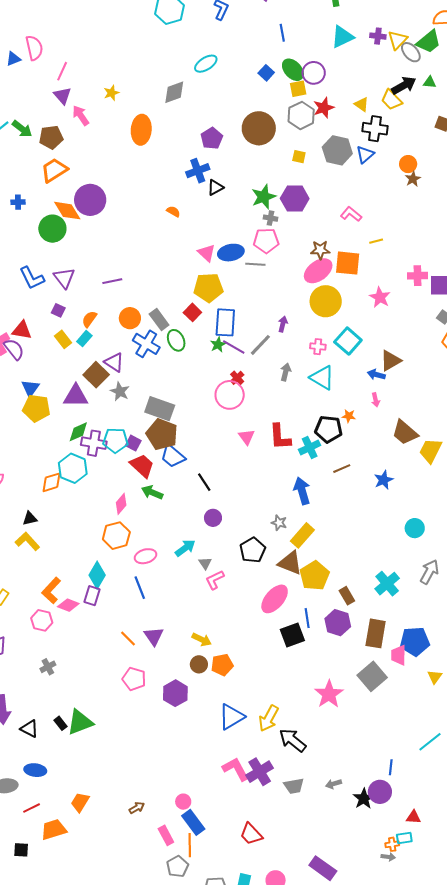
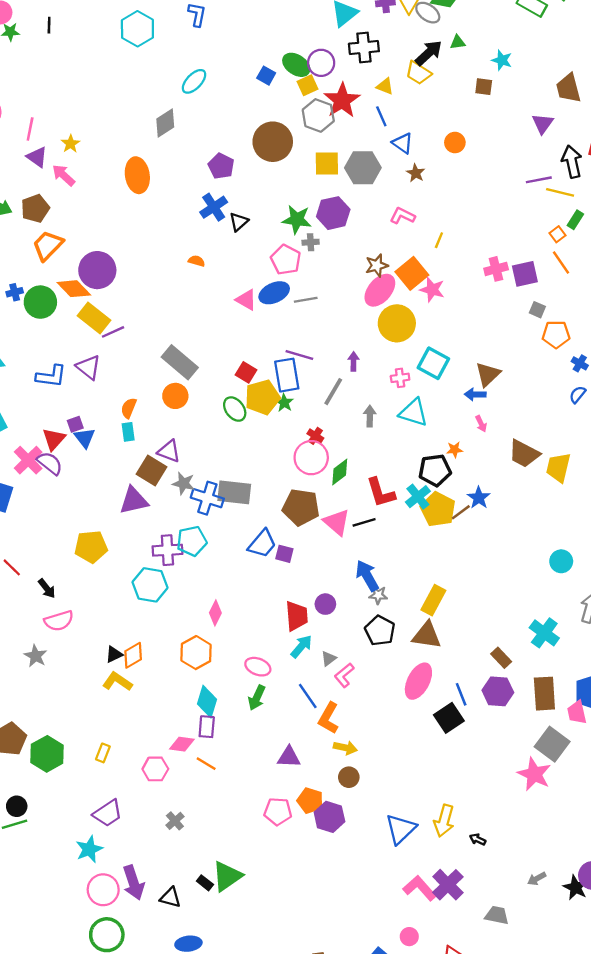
blue line: (282, 33) -> (381, 116), moved
yellow star: (111, 93) -> (71, 144), moved
red star: (324, 108) -> (342, 100), size x1.4
black cross: (375, 129) -> (364, 47), moved
gray hexagon: (337, 150) -> (363, 168), moved
blue triangle: (365, 154) -> (403, 143), turned -30
yellow square: (299, 157) -> (327, 164), size x1.6
brown star: (413, 179) -> (416, 173), moved
green star: (264, 197) -> (297, 220), turned -30
green circle: (52, 229) -> (40, 302), moved
pink pentagon: (266, 241) -> (286, 260), moved, turned -30
yellow line: (376, 241) -> (439, 240), turned -40
orange square: (348, 263) -> (412, 273), turned -32
blue L-shape: (32, 278) -> (51, 376), turned -44
purple line: (112, 281) -> (113, 332), moved
yellow pentagon: (208, 288) -> (262, 397), moved
pink star: (380, 297) -> (432, 290), moved
purple square: (58, 310) -> (75, 424), moved, turned -32
gray rectangle: (159, 320) -> (180, 362), moved, size x1.4
red triangle: (22, 330) -> (54, 439), turned -45
yellow rectangle: (63, 339) -> (94, 318), moved, size x1.5
cyan rectangle: (84, 339) -> (128, 432), turned -35
blue cross: (146, 344) -> (207, 498), moved
purple line: (234, 347) -> (299, 355), moved
blue triangle: (30, 388) -> (85, 438), moved
yellow pentagon: (36, 408) -> (91, 547), moved
green diamond: (78, 432) -> (340, 472), moved
brown pentagon: (162, 434) -> (301, 507), moved
pink triangle: (246, 437) -> (337, 522), moved, size x1.4
purple square: (133, 443) -> (284, 554), moved
blue trapezoid: (173, 456) -> (262, 544), turned -76
red trapezoid: (142, 466) -> (297, 616), moved, turned 56
blue star: (384, 480) -> (479, 498), moved
orange diamond: (51, 482) -> (133, 655), moved
black line: (204, 482) -> (364, 522), moved, turned -60
blue arrow: (302, 491) -> (367, 576), moved
green arrow: (152, 492) -> (257, 698), moved, turned -75
gray star: (279, 523) -> (378, 595), moved
orange hexagon: (116, 536) -> (196, 653), moved
pink ellipse: (146, 556) -> (258, 667), turned 50
gray triangle: (205, 563) -> (329, 659), turned 40
yellow pentagon: (314, 576) -> (438, 509), moved
blue line: (140, 588) -> (308, 696), moved
orange L-shape: (51, 590) -> (329, 718), moved
purple triangle: (154, 636) -> (289, 757), turned -40
orange line: (128, 638) -> (206, 764), moved
orange pentagon: (222, 665) -> (310, 801), moved, turned -30
pink star: (329, 694) -> (534, 774), moved
black arrow: (293, 740) -> (478, 839), size x0.5
gray trapezoid: (294, 786) -> (497, 915), moved, turned -145
pink circle: (183, 802) -> (409, 937), moved

